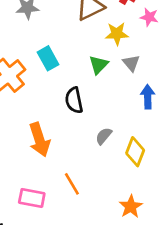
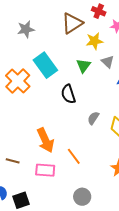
cyan rectangle: (48, 58) -> (45, 65), size x1.4
orange arrow: (39, 140) -> (45, 140), moved

